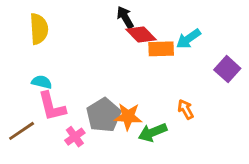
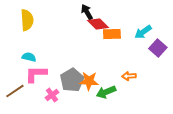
cyan arrow: (188, 39) -> (143, 32), moved
pink L-shape: (52, 106) -> (36, 74), turned 105
orange arrow: (186, 109) -> (129, 76), turned -64

